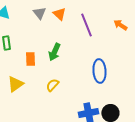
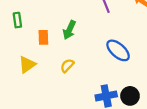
blue ellipse: (99, 71) -> (118, 50), turned -45

